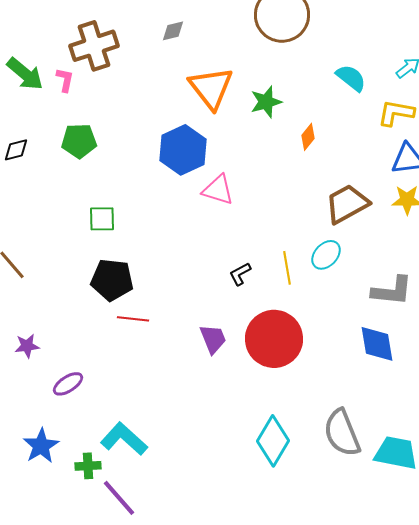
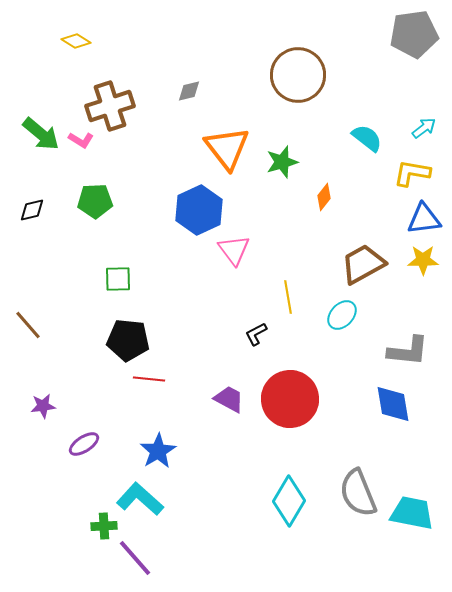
pink L-shape: (65, 80) -> (81, 140), turned 110
pink triangle: (218, 190) -> (234, 250), turned 36
yellow line: (287, 268) -> (288, 297), moved
purple trapezoid: (213, 339) -> (229, 399), turned -40
blue star: (41, 446) -> (158, 451), moved

